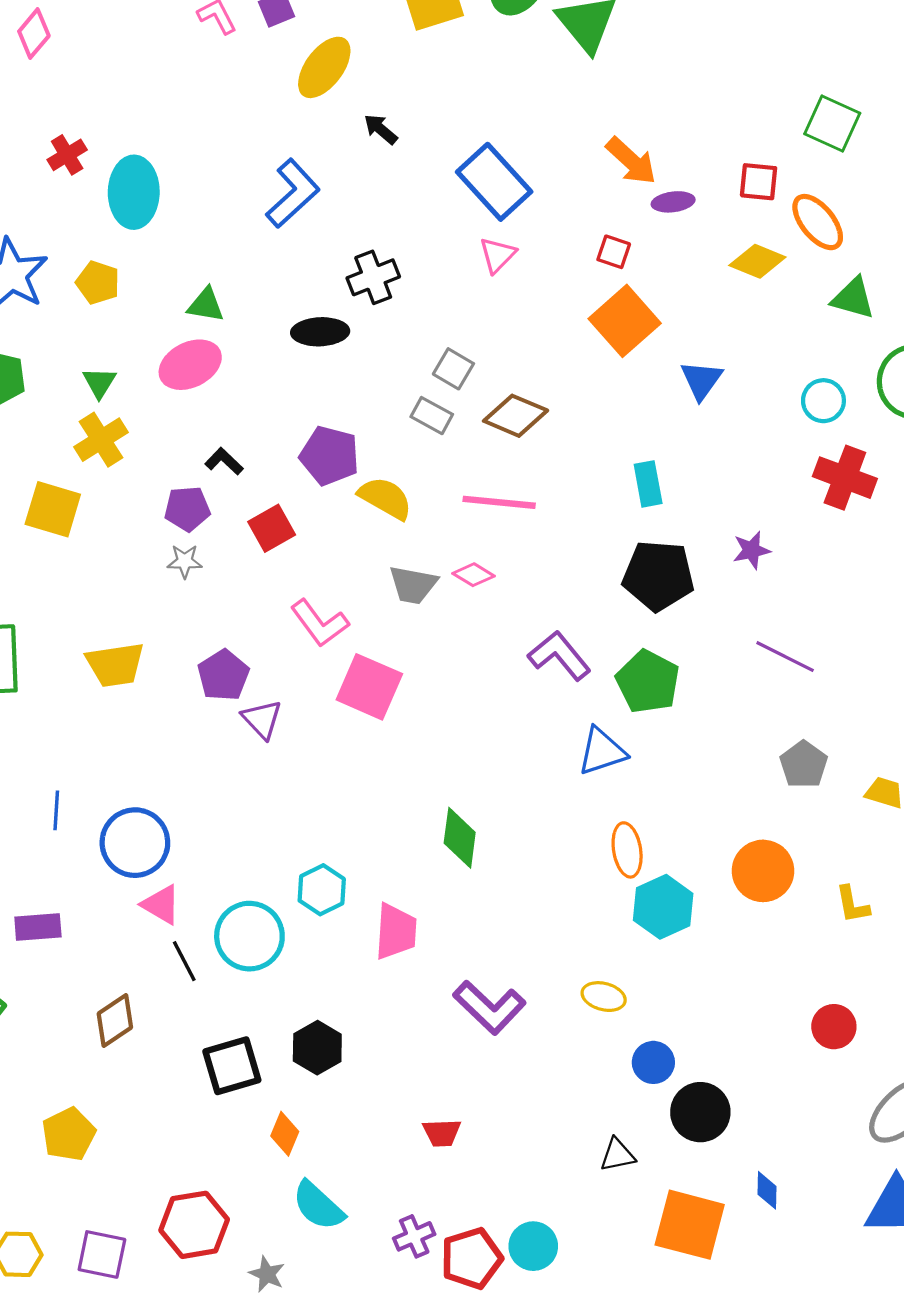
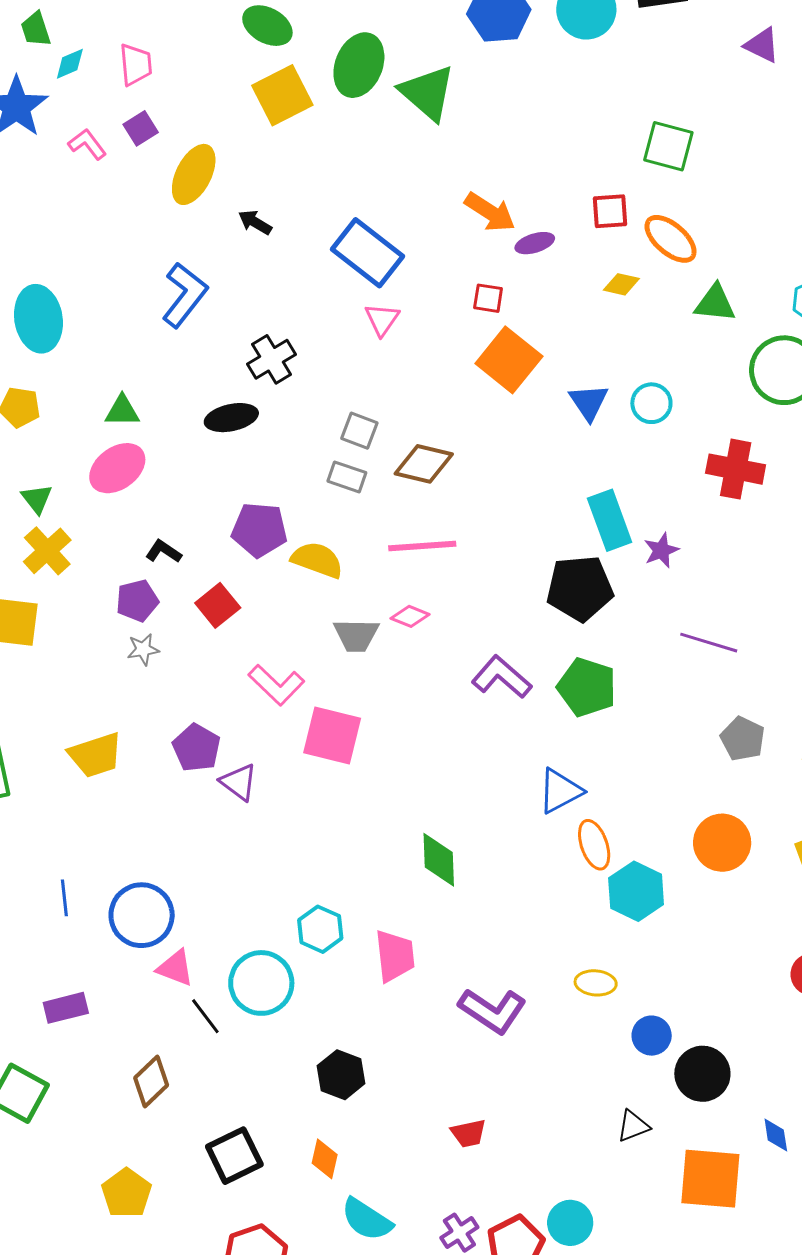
yellow diamond: (757, 261) -> (621, 284), size x0.7
cyan circle: (823, 401) -> (651, 403), moved
cyan rectangle: (648, 484) -> (610, 520), moved, size x1.4
blue triangle: (602, 751) -> (560, 791), moved
black square: (232, 1066) -> (234, 1156), moved

